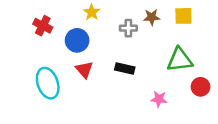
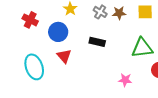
gray cross: (128, 28) -> (100, 12), moved, turned 32
black rectangle: (125, 68) -> (97, 42), moved

